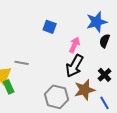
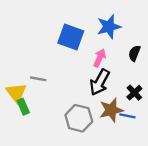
blue star: (97, 22) -> (109, 27), moved
blue square: (50, 27) -> (71, 37), size x1.6
blue line: (105, 103) -> (127, 116), moved, turned -48

